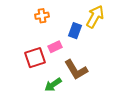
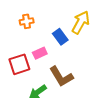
blue rectangle: (75, 31) -> (60, 37), turned -56

